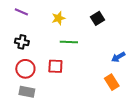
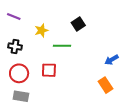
yellow star: (58, 18) -> (41, 30), moved
black square: (97, 18) -> (78, 24), moved

